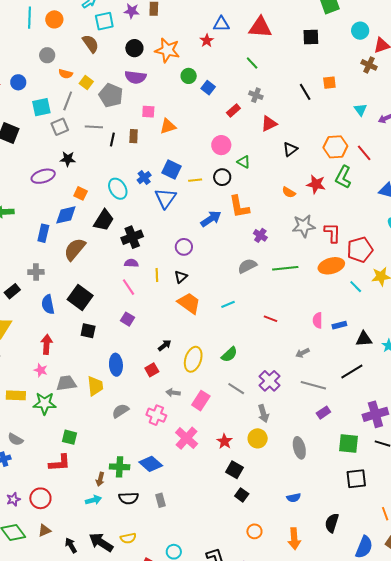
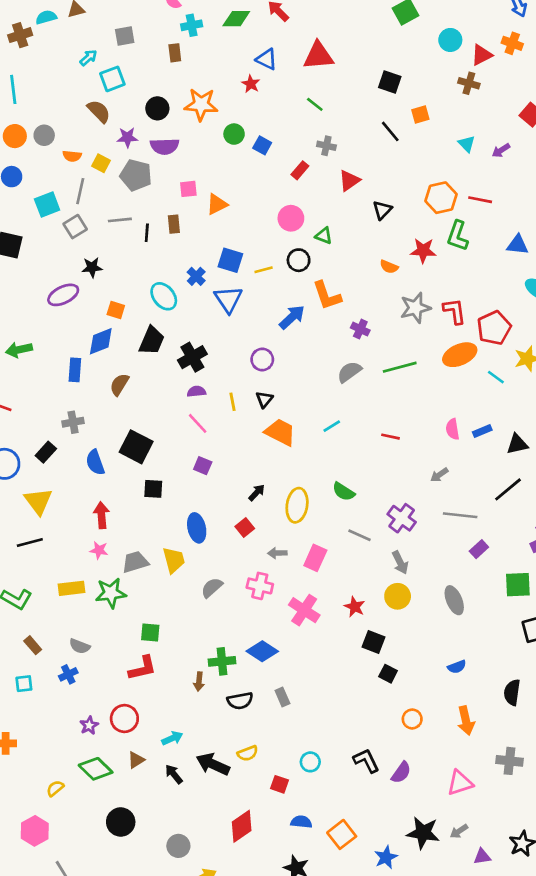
purple star: (132, 11) -> (127, 137), moved
orange circle: (54, 19) -> (15, 136), moved
blue triangle: (221, 24) -> (267, 59), turned 36
black square: (311, 37) -> (390, 82), moved, turned 30
red line: (364, 153) -> (480, 200), turned -30
brown semicircle: (75, 249) -> (119, 385), size x0.7
green semicircle: (229, 354) -> (344, 492), turned 84
cyan arrow: (93, 500) -> (172, 738), moved

